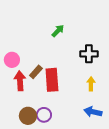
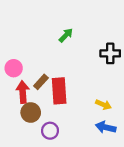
black cross: (89, 54) -> (110, 53), moved
yellow arrow: (91, 84) -> (103, 105), moved, turned 112
brown circle: (28, 116) -> (31, 113), moved

